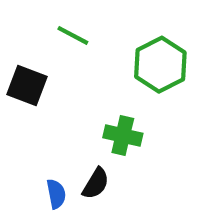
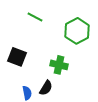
black square: (27, 85) -> (17, 57), moved

